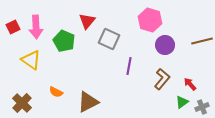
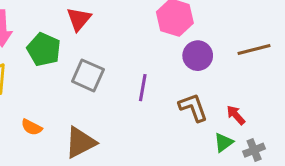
gray square: (109, 39) -> (88, 75), moved
brown L-shape: (162, 79) -> (193, 107), turned -60

